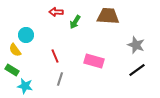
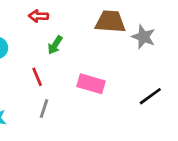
green arrow: (75, 22) -> (55, 45), moved
gray star: (136, 45) -> (143, 37), moved

